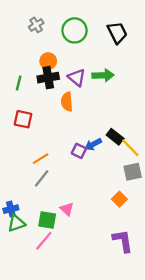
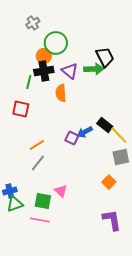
green circle: (75, 30) -> (56, 43), moved
black trapezoid: (117, 33) -> (105, 57), moved
green line: (19, 83) -> (29, 82), moved
pink line: (44, 241) -> (40, 220), turned 60

